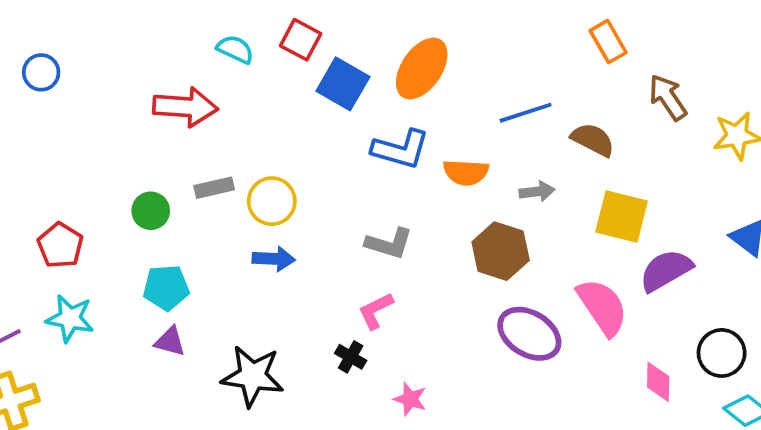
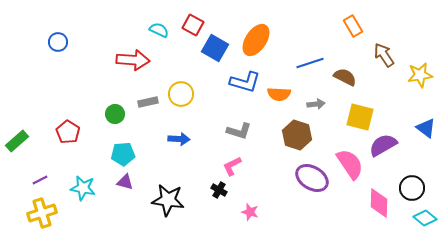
yellow circle: (272, 201) -> (181, 94), moved
cyan star: (70, 318) -> (83, 188), moved
pink diamond: (658, 382) -> (379, 203), size x1.4

